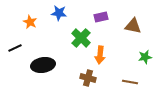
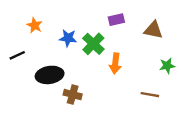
blue star: (59, 13) -> (68, 38), moved
brown cross: (88, 78) -> (73, 95), moved

